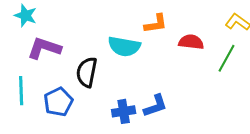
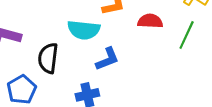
blue L-shape: (155, 106) -> (107, 59), moved

